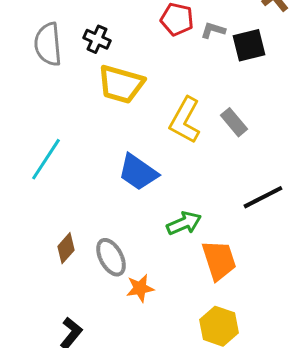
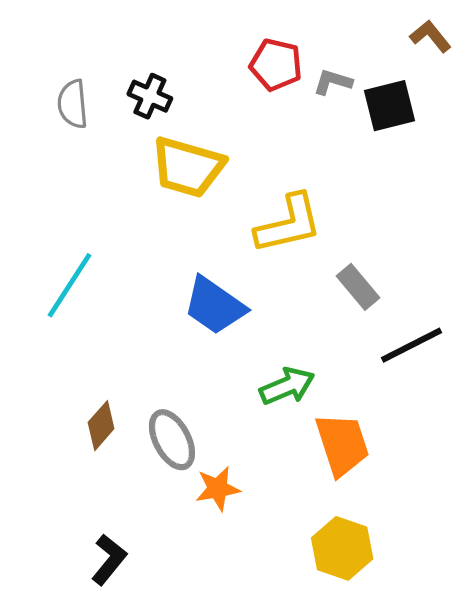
gray semicircle: (48, 44) -> (73, 104), size x0.7
yellow L-shape: (185, 120) -> (289, 224), turned -132
gray rectangle: (234, 122) -> (358, 287), moved

